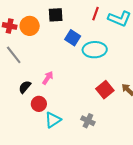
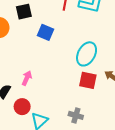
cyan ellipse: (95, 50) -> (87, 54), moved, turned -50
red square: (105, 90) -> (88, 80), turned -30

